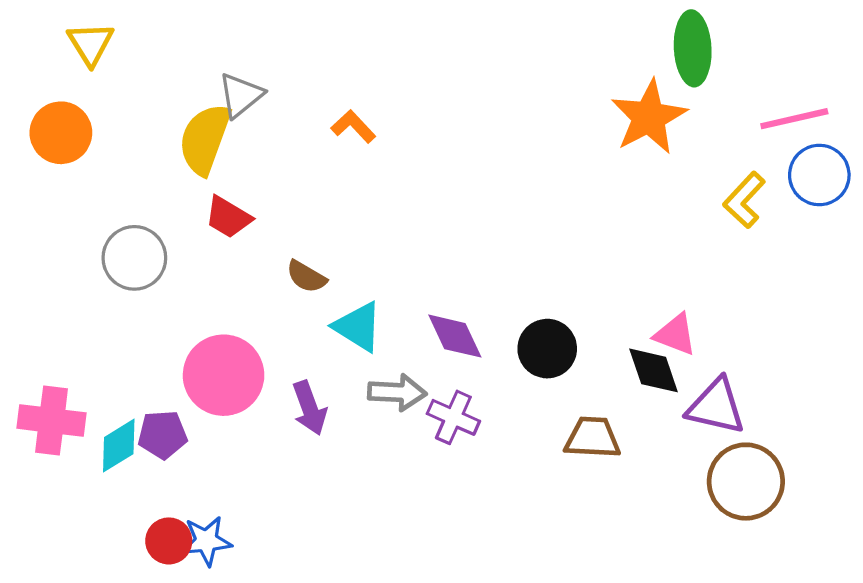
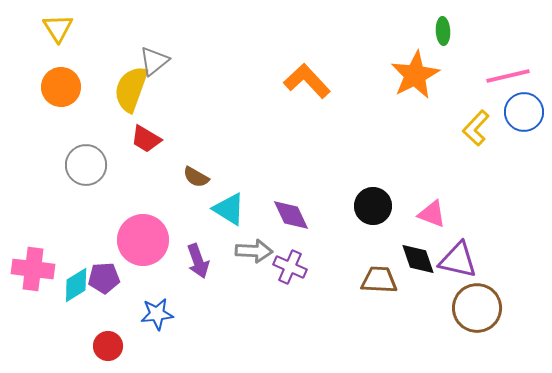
green ellipse: (693, 48) -> (443, 31), size x0.6
orange L-shape: (353, 127) -> (307, 81), moved, size x1.6
orange circle: (61, 133) -> (61, 87), moved
black circle: (547, 349) -> (373, 206), moved
black diamond: (654, 370) -> (418, 259), moved
blue star: (206, 541) -> (157, 314), moved

